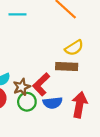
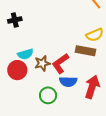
green circle: (27, 102) -> (48, 95), moved

